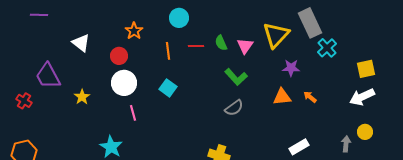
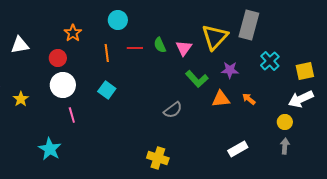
gray rectangle: (310, 23) -> (249, 25), turned 40
white triangle: (81, 43) -> (20, 45), turned -48
cyan cross: (327, 48) -> (270, 61), moved
green L-shape: (236, 77) -> (197, 79), moved
yellow circle: (365, 132) -> (285, 122), moved

